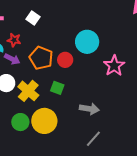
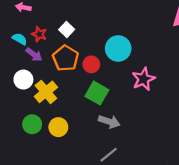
white square: (33, 18) -> (67, 29), moved
green square: (57, 88) -> (97, 93), moved, size x1.5
yellow circle: (44, 121) -> (58, 127), size x0.7

